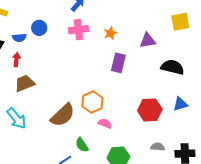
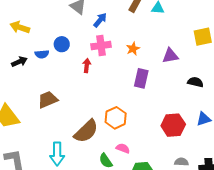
red arrow: (16, 60) -> (87, 65), moved
black semicircle: (172, 67) -> (195, 82), size x0.7
cyan arrow: (16, 118) -> (57, 154), moved, turned 40
pink semicircle: (105, 123) -> (123, 148), moved

